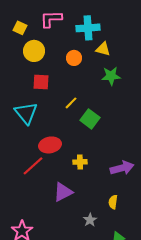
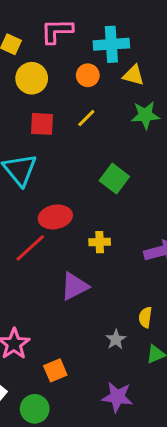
orange circle: (74, 58) -> (88, 75), moved
yellow line: (71, 103) -> (86, 118), moved
yellow semicircle: (113, 202) -> (145, 317), moved
gray star: (90, 220) -> (116, 339), moved

